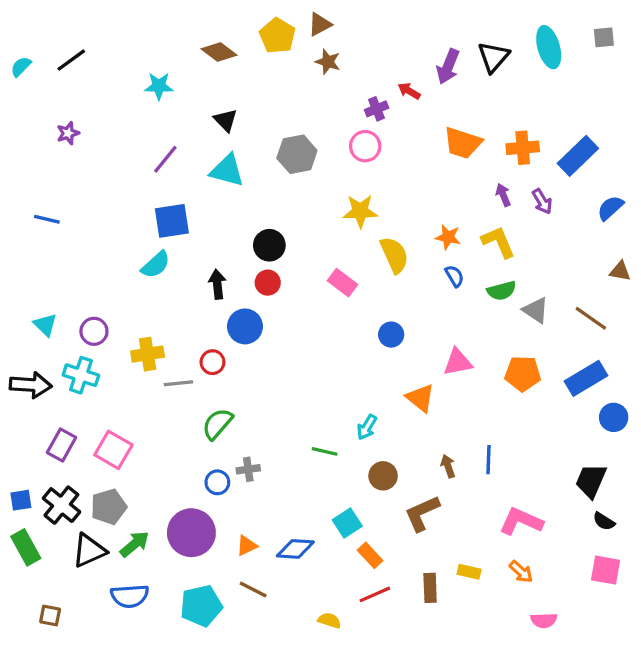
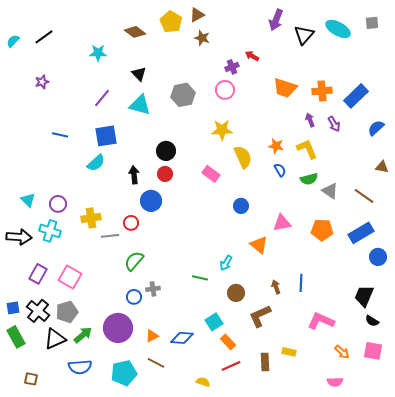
cyan ellipse: (549, 47) -> (338, 29), turned -45
purple arrow: (448, 67) -> (276, 20), moved
blue line: (47, 219) -> (60, 135), moved
orange arrow: (521, 572) -> (342, 352), moved

